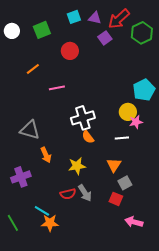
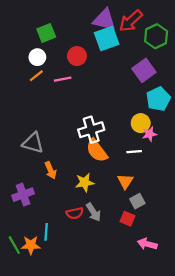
cyan square: (74, 17) -> (107, 38), moved, size x1.6
purple triangle: (95, 18) -> (104, 20), size x1.6
white circle: (12, 31) -> (37, 57), moved
purple square: (105, 38) -> (144, 70), moved, size x1.5
pink line: (57, 88) -> (63, 79), moved
orange semicircle: (88, 137) -> (97, 151), size x1.6
cyan line: (42, 211) -> (46, 232), turned 63
orange star: (50, 223) -> (31, 245), moved

